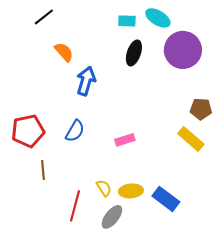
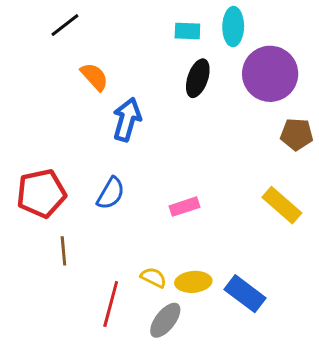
cyan ellipse: (158, 18) -> (233, 27), turned 60
brown pentagon: (201, 109) -> (297, 134), moved
yellow semicircle: (104, 188) -> (153, 277), turned -30

